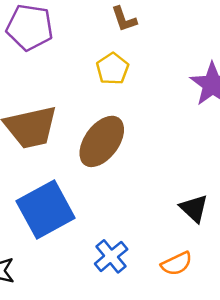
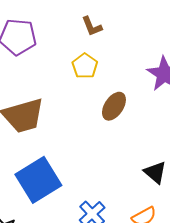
brown ellipse: (102, 141) -> (114, 106), moved, size x0.7

